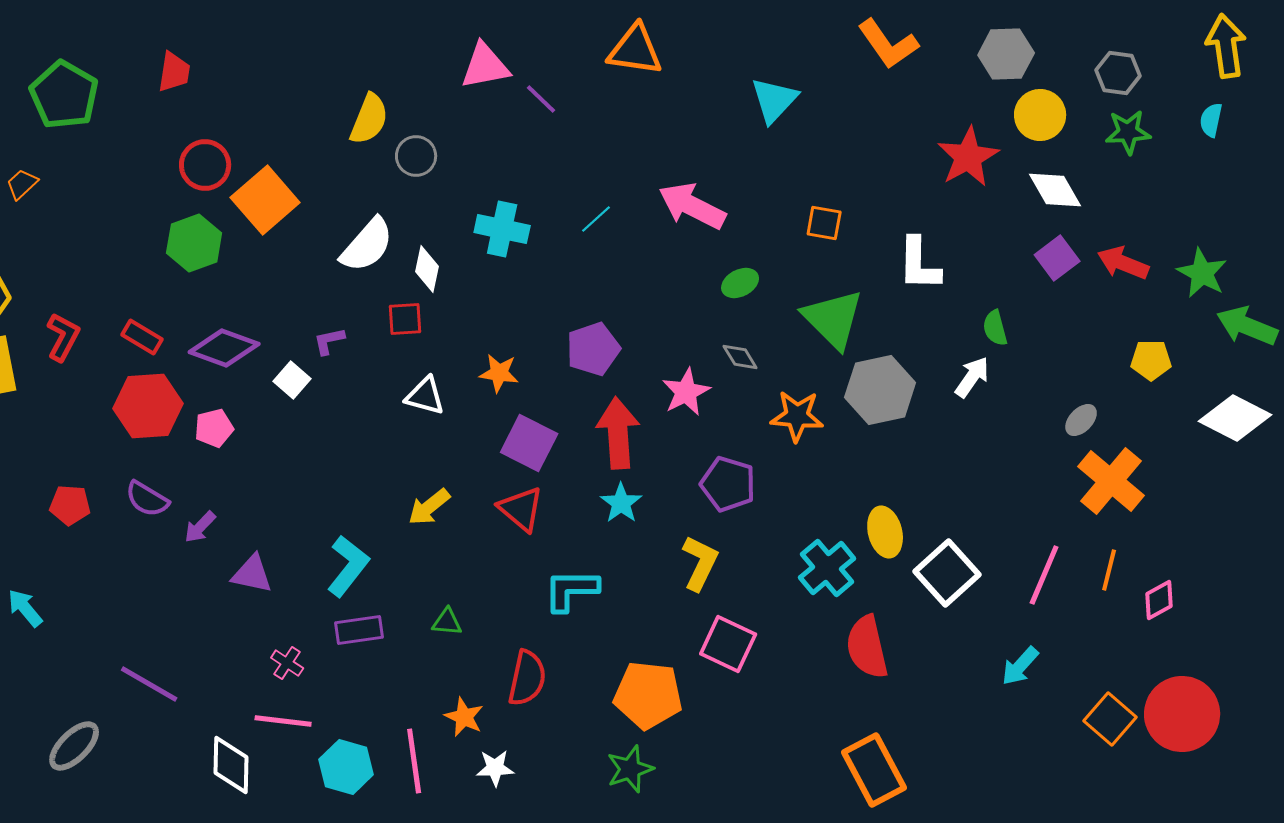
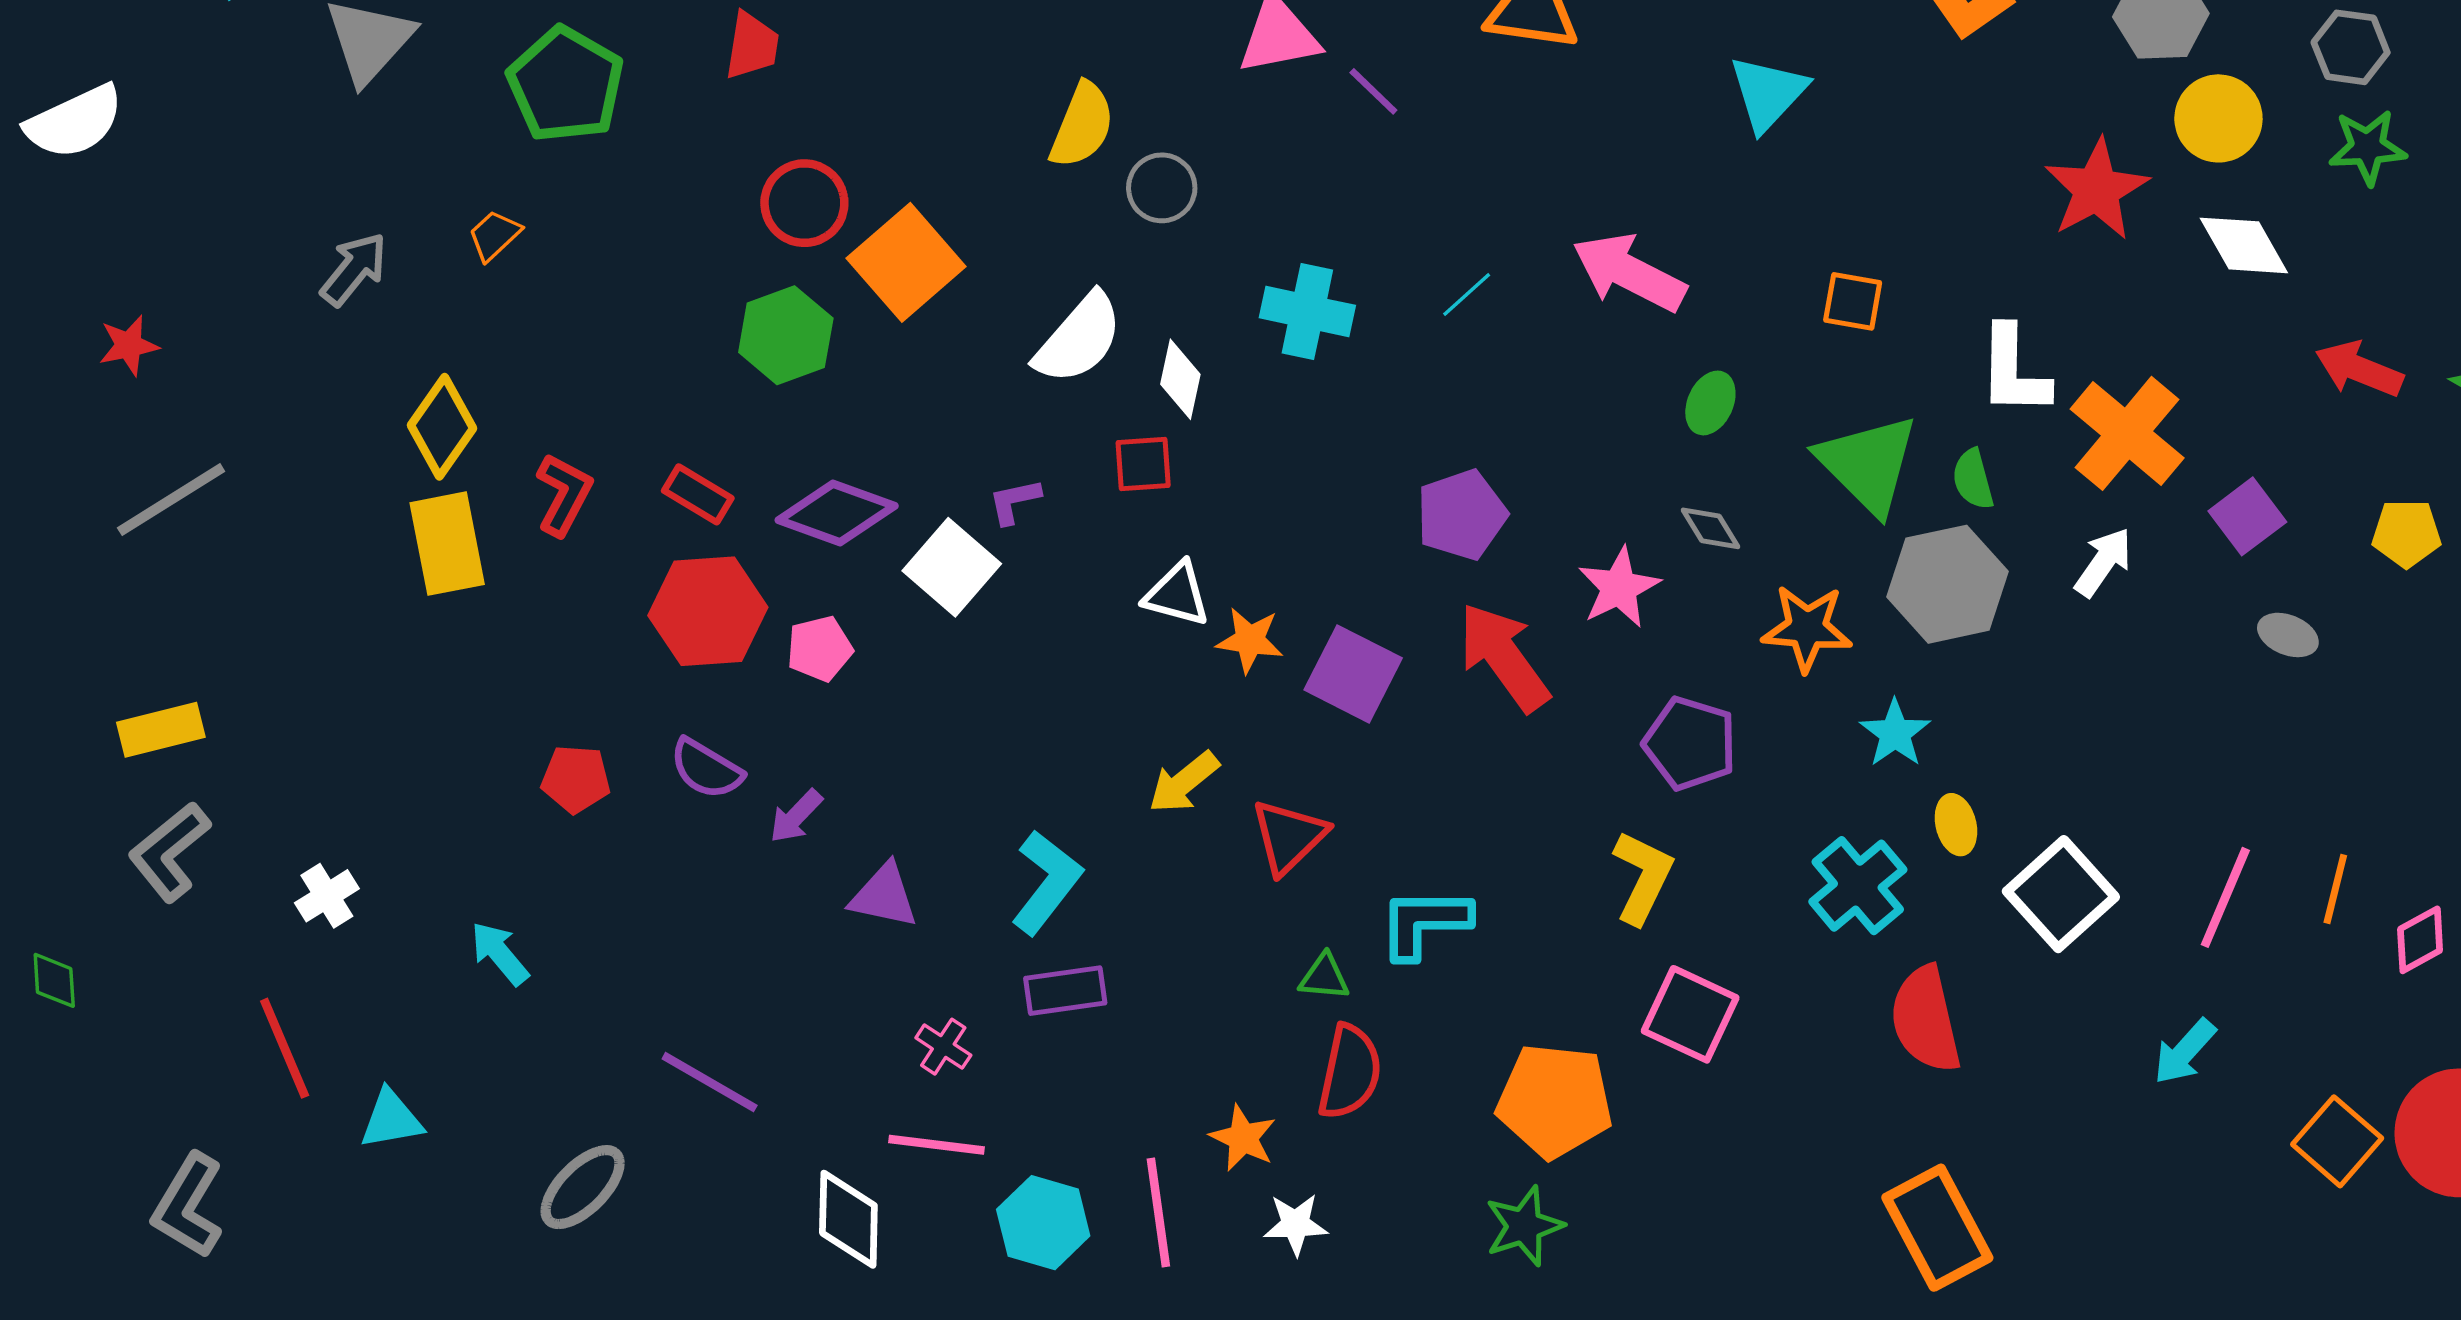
purple square: (1057, 258) -> (2247, 516), moved
green ellipse: (740, 283) -> (1710, 403), turned -39
green semicircle: (995, 328) -> (1973, 479), moved
orange star: (499, 373) -> (1250, 640), moved
white square: (292, 380) -> (952, 567), size x1.5
gray ellipse: (1081, 420) -> (2288, 635), turned 68
red arrow: (618, 433) -> (1504, 657), turned -32
orange cross: (1111, 481) -> (2127, 433), moved
cyan star: (621, 503) -> (1895, 733), moved
red triangle: (521, 509) -> (1289, 837), moved, turned 36
yellow ellipse: (885, 532) -> (1956, 825), size x0.7
green triangle: (447, 622) -> (1324, 977), moved

